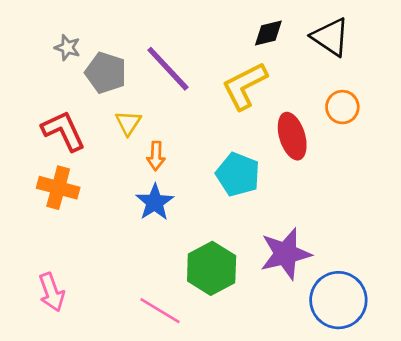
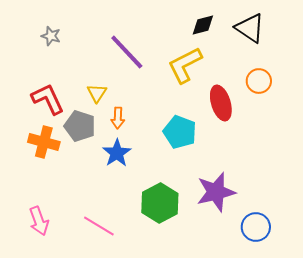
gray pentagon: (106, 73) -> (80, 126), moved
blue circle: (338, 300) -> (256, 227), size x0.7
pink line: (160, 311) -> (99, 226), moved

